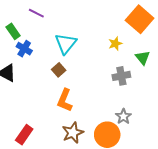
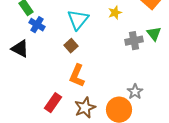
yellow star: (115, 44) -> (115, 13), moved
gray cross: (121, 76) -> (134, 41), moved
red rectangle: (24, 135) -> (53, 103), moved

